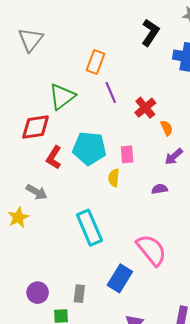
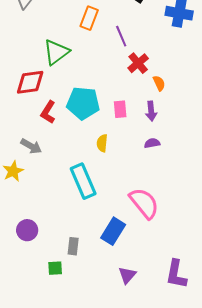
purple line: (111, 92) -> (121, 36), moved
purple arrow: (174, 156) -> (151, 111), moved, turned -54
yellow semicircle: (114, 178) -> (102, 143), moved
purple circle: (38, 293) -> (27, 230), moved

